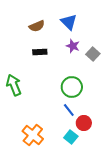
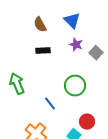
brown semicircle: (37, 26) -> (40, 25), turned 84
blue line: (69, 110) -> (50, 104), moved

